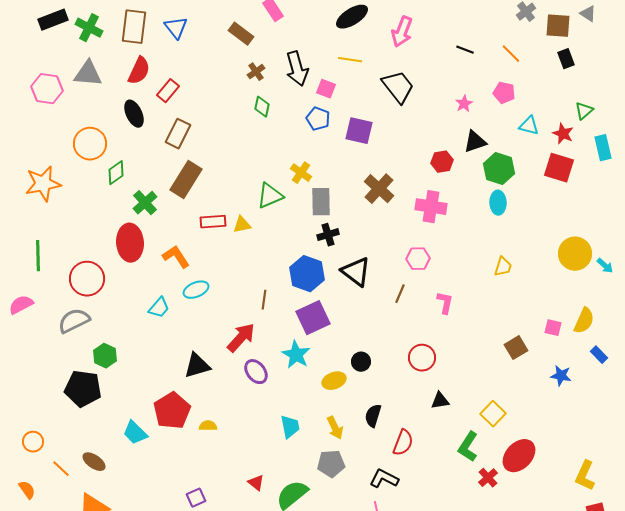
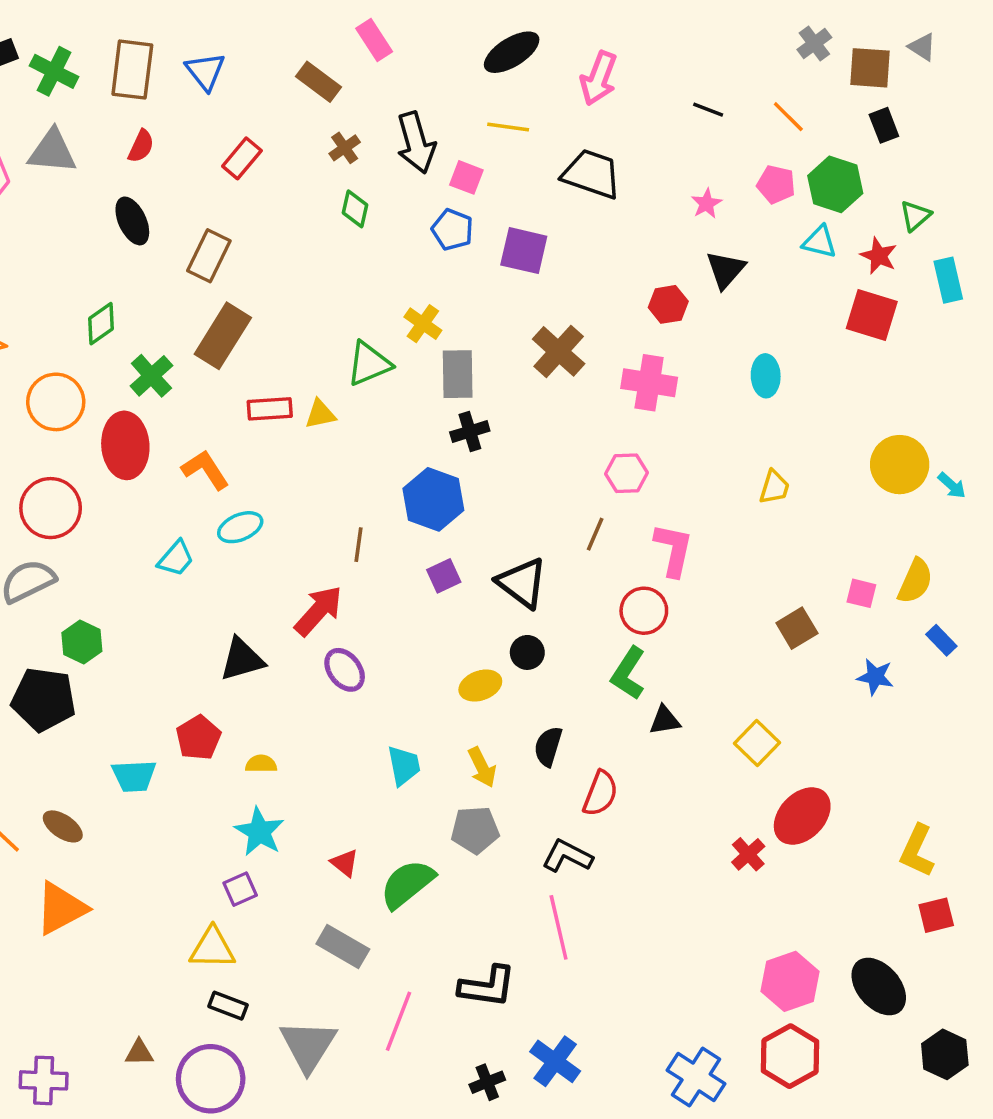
red semicircle: (139, 71) -> (141, 146), size x0.7
black trapezoid: (398, 87) -> (592, 174), turned -33
red rectangle: (168, 91) -> (242, 158), moved
black triangle: (475, 142) -> (726, 270), turned -30
orange circle: (90, 144) -> (56, 402), moved
green hexagon: (499, 169) -> (835, 184), moved
black triangle: (356, 272) -> (522, 583), moved
pink L-shape: (445, 303) -> (673, 550), size x1.4
purple square: (313, 318) -> (444, 576), size x0.6
cyan star: (296, 355) -> (259, 832), moved
red circle: (422, 358) -> (644, 611), moved
red pentagon: (172, 411) -> (198, 738), size x0.7
cyan trapezoid: (135, 433) -> (134, 776), turned -48
green L-shape: (468, 447) -> (628, 673), moved

